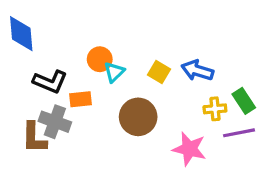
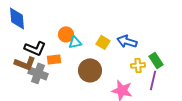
cyan triangle: (114, 72) -> (75, 42), turned 32
purple line: (239, 133) -> (153, 80), turned -66
brown L-shape: (34, 138) -> (25, 63), moved, turned -70

